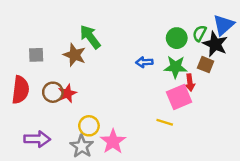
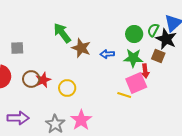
brown star: (75, 55) -> (81, 48), moved
yellow line: (165, 122) -> (124, 95), moved
yellow circle: (89, 126) -> (67, 88), moved

